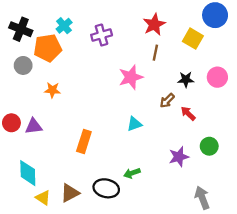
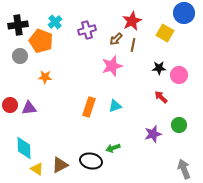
black cross: (21, 29) -> (18, 25), turned -30
orange pentagon: (48, 48) -> (41, 41), turned 30
pink circle: (217, 77) -> (179, 75), moved
brown arrow: (167, 101) -> (116, 39), moved
orange rectangle: (84, 142) -> (89, 107), moved
gray arrow: (202, 198) -> (184, 169), moved

